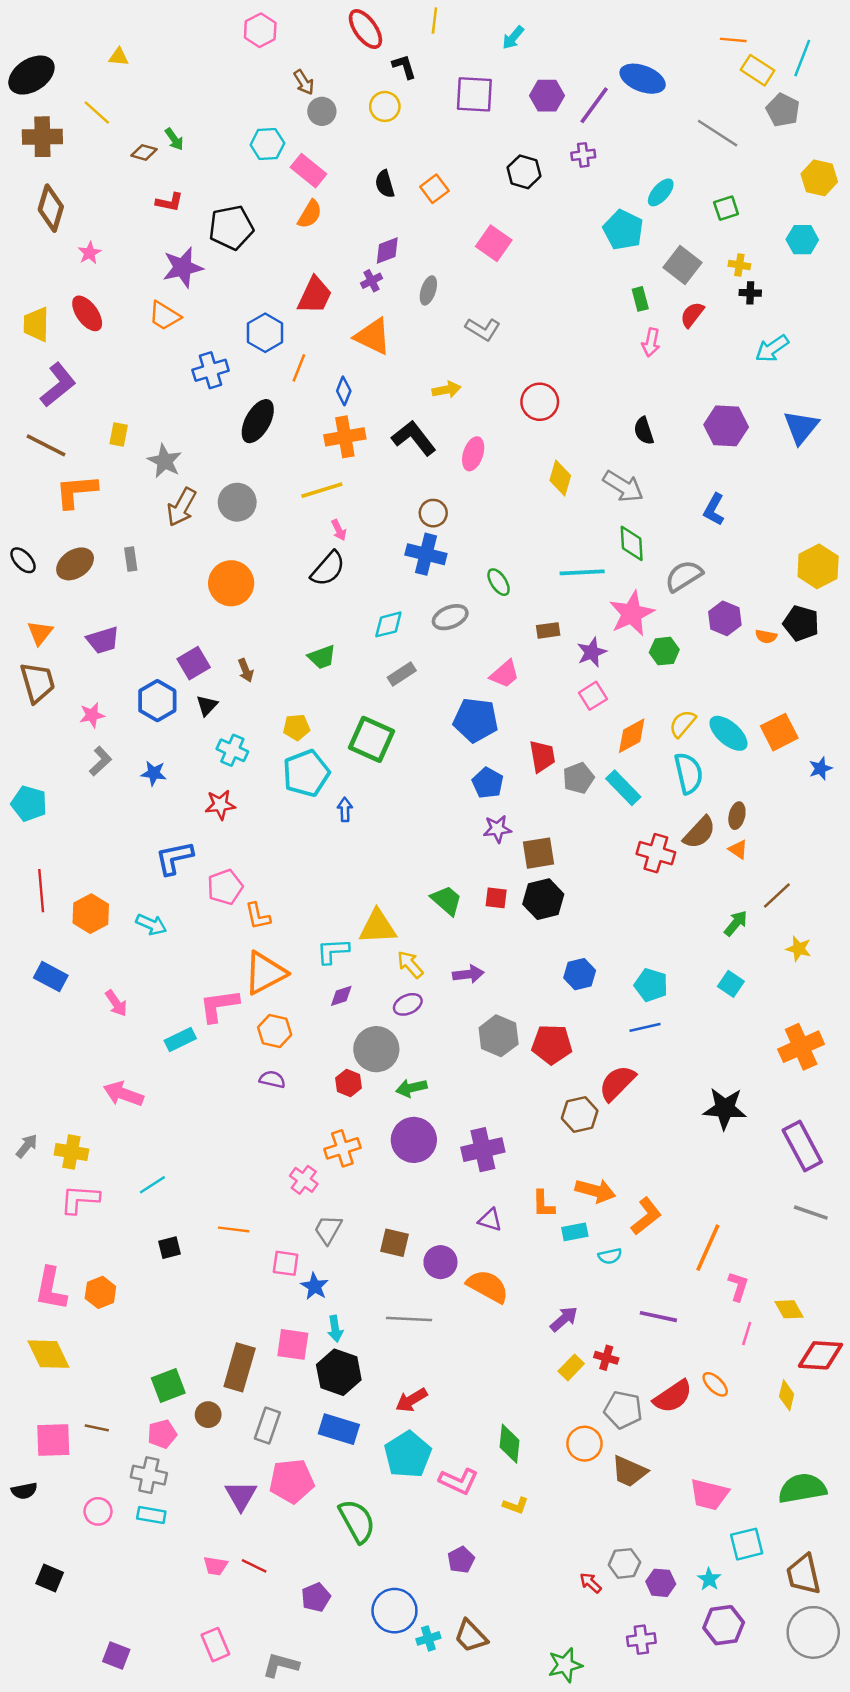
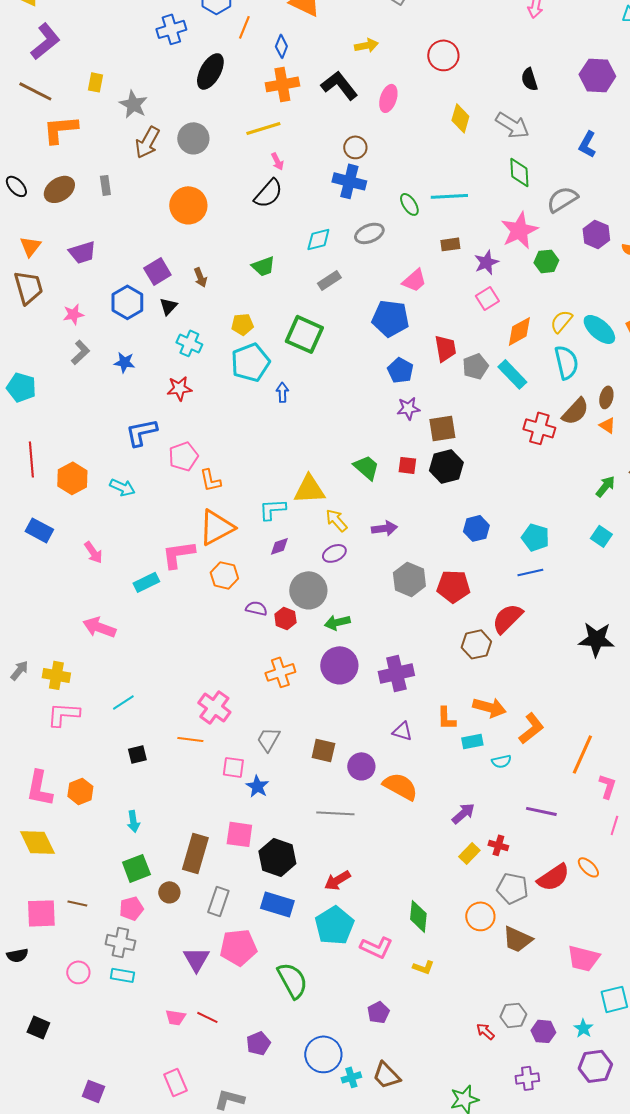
cyan line: (582, 572) -> (449, 196), moved
purple semicircle: (272, 1079) -> (256, 608), moved
pink cross: (304, 1180) -> (214, 707), moved, size x1.4
cyan arrow: (335, 1329) -> (133, 821), moved

